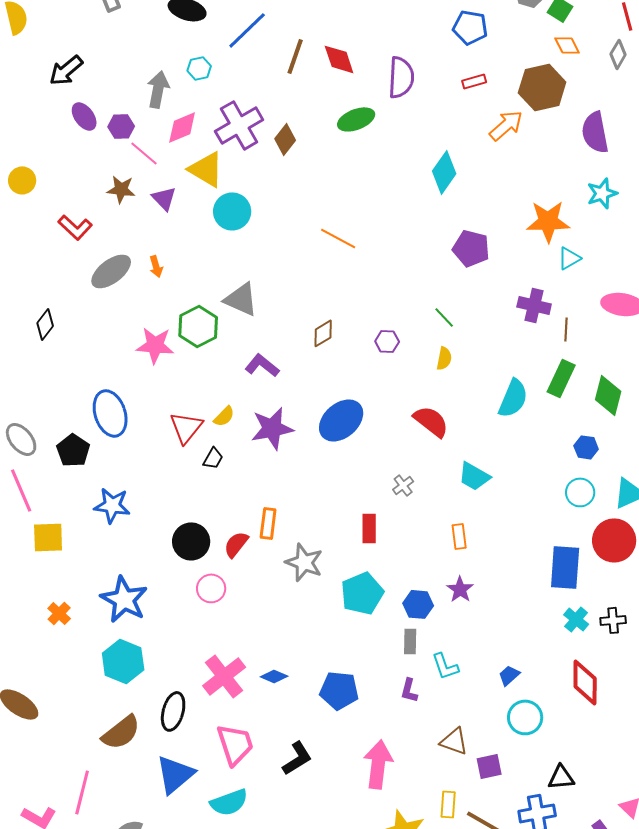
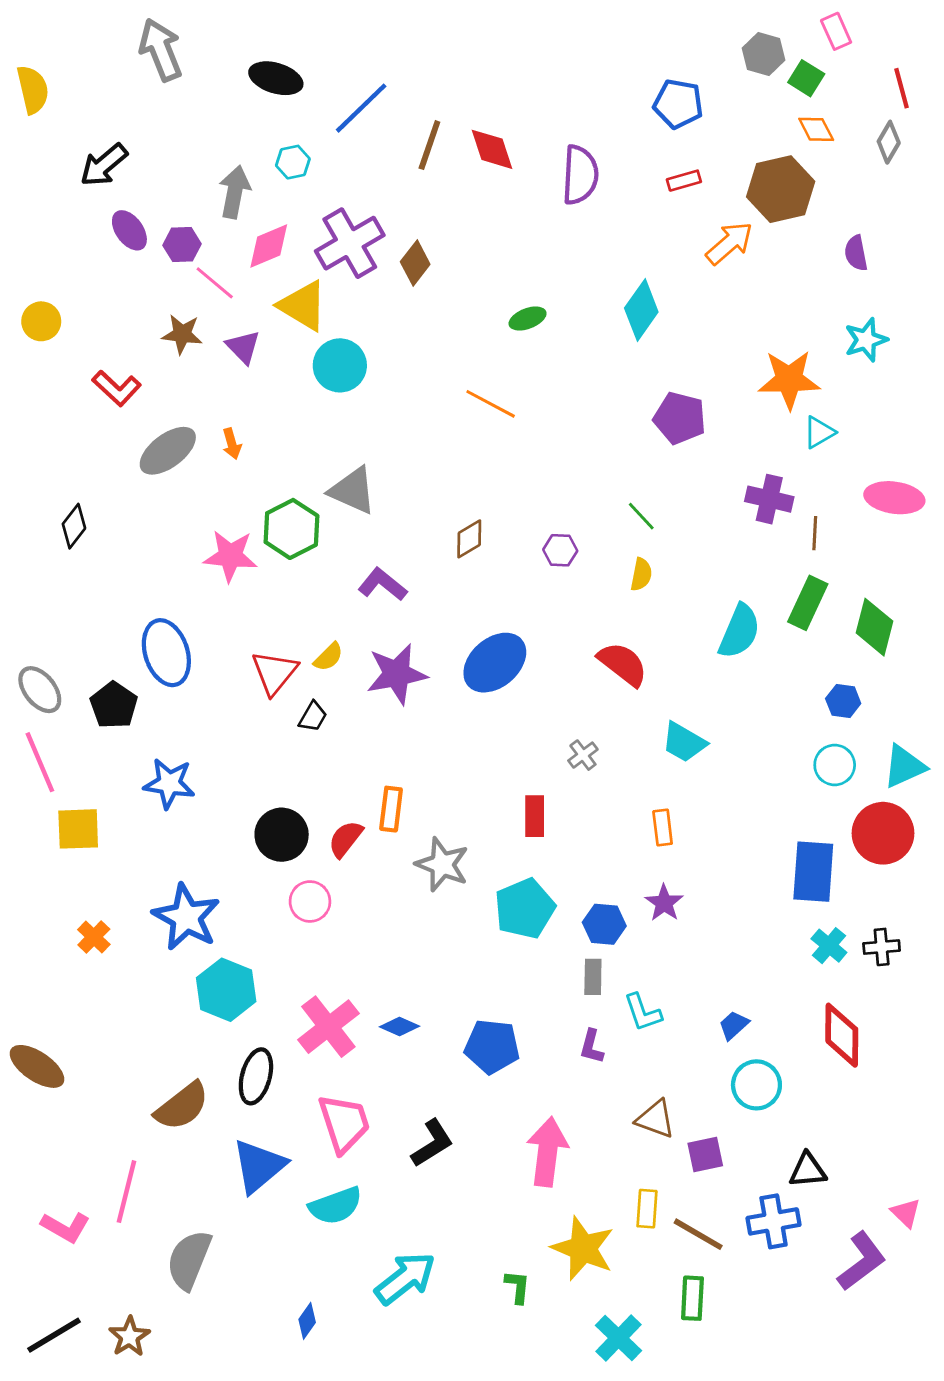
green ellipse: (356, 119) -> (528, 319), moved, size x0.7
purple semicircle: (595, 132) -> (856, 253), size x0.6
cyan hexagon: (123, 661) -> (226, 990), moved

